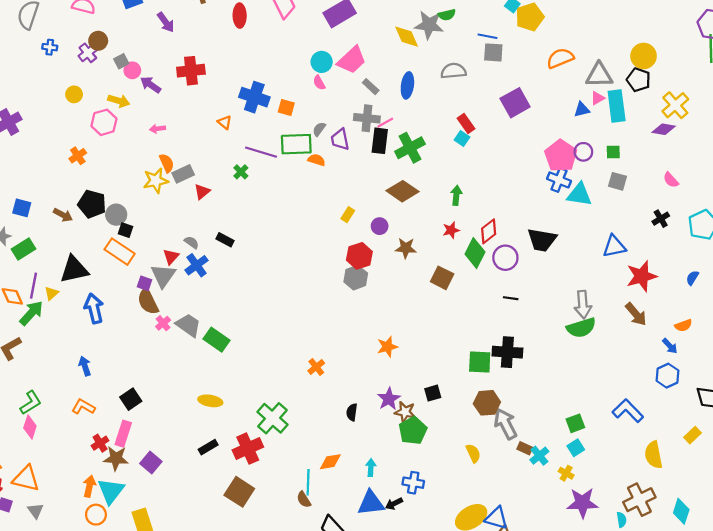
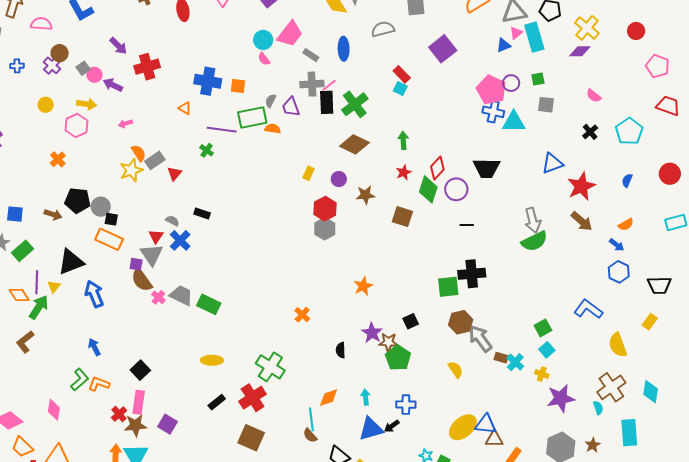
purple arrow: (166, 22) -> (118, 46), moved
green L-shape: (31, 403) -> (80, 380), moved

